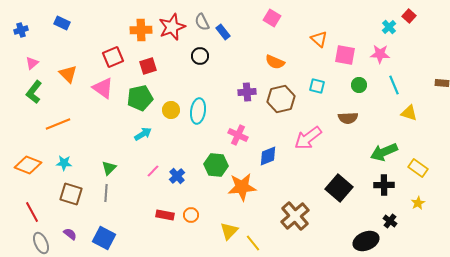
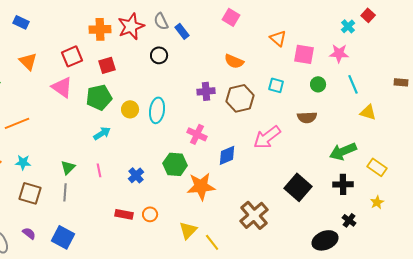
orange triangle: (68, 74) -> (28, 61), moved
pink line: (153, 171) -> (99, 170), moved, turned -56

